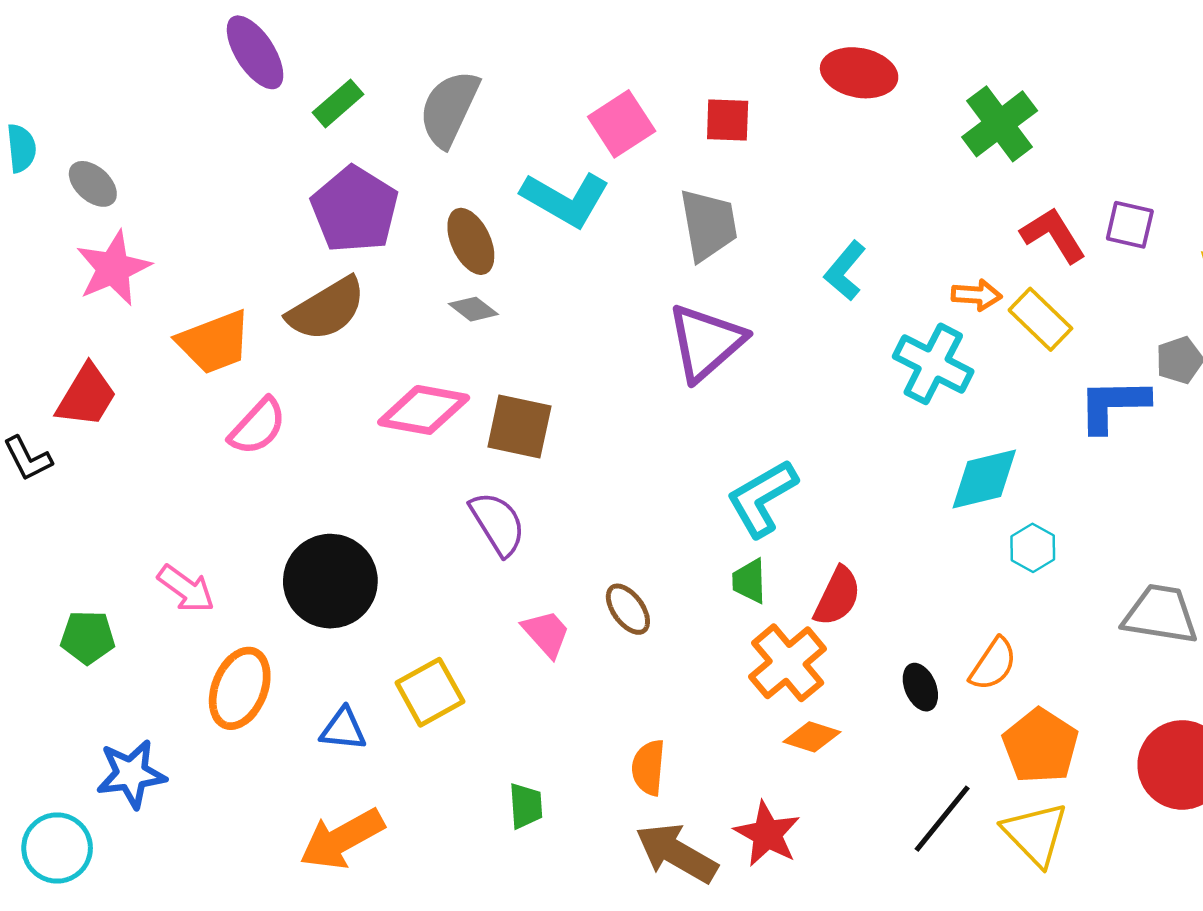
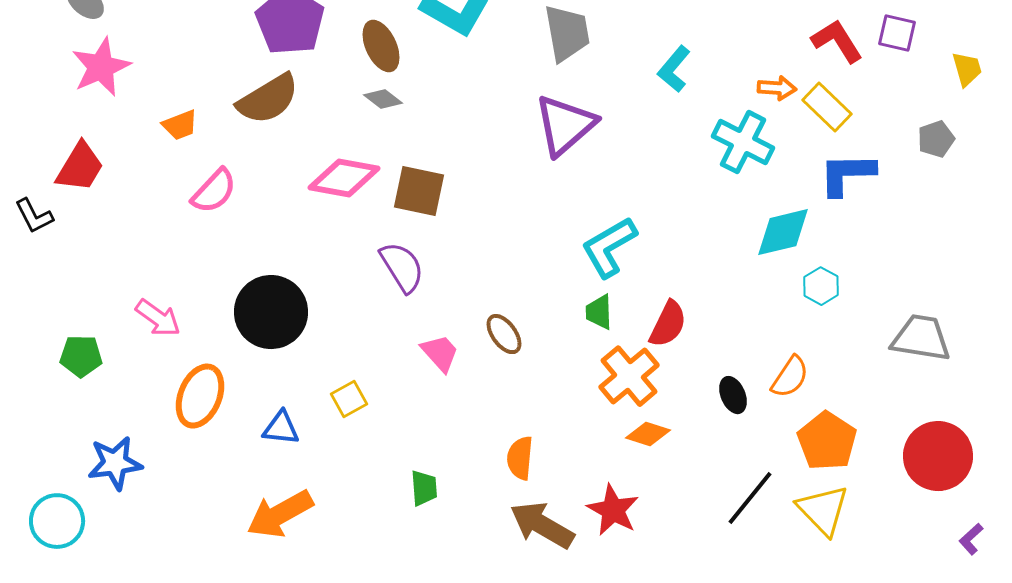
orange trapezoid: (214, 342) -> (180, 125), size x0.6
blue L-shape: (1113, 405) -> (847, 174), moved
yellow square: (430, 692) -> (349, 399), size x0.7

